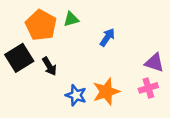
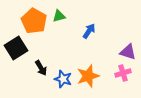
black arrow: (49, 66) -> (41, 68), moved

